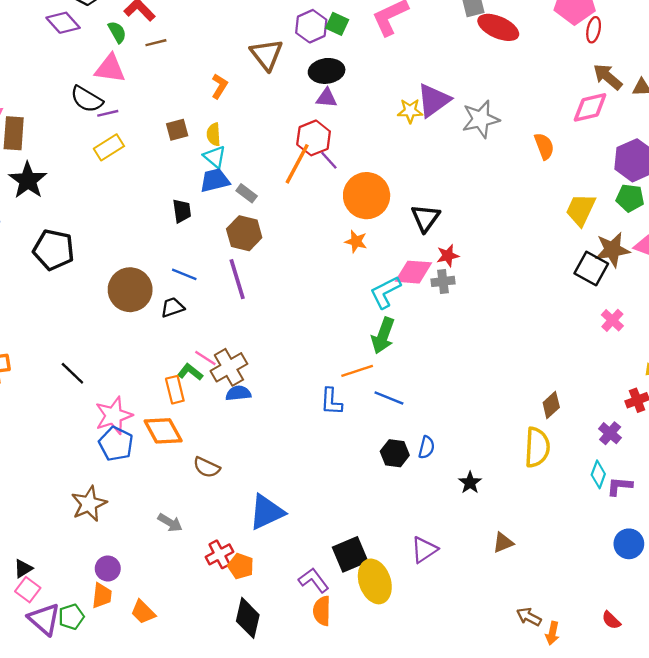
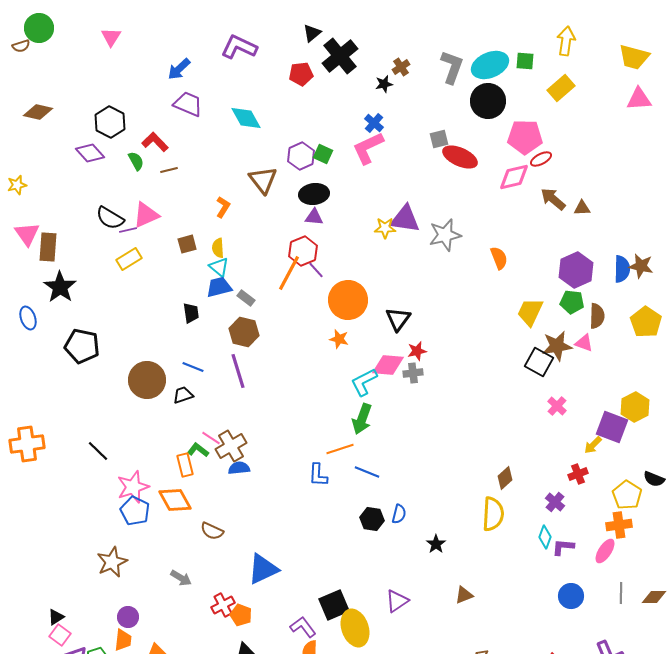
red ellipse: (594, 30) -> (541, 159), turned 50
pink triangle: (110, 69) -> (146, 215), moved, turned -32
purple triangle: (434, 100) -> (405, 219), turned 44
pink diamond: (590, 107) -> (514, 177), moved

